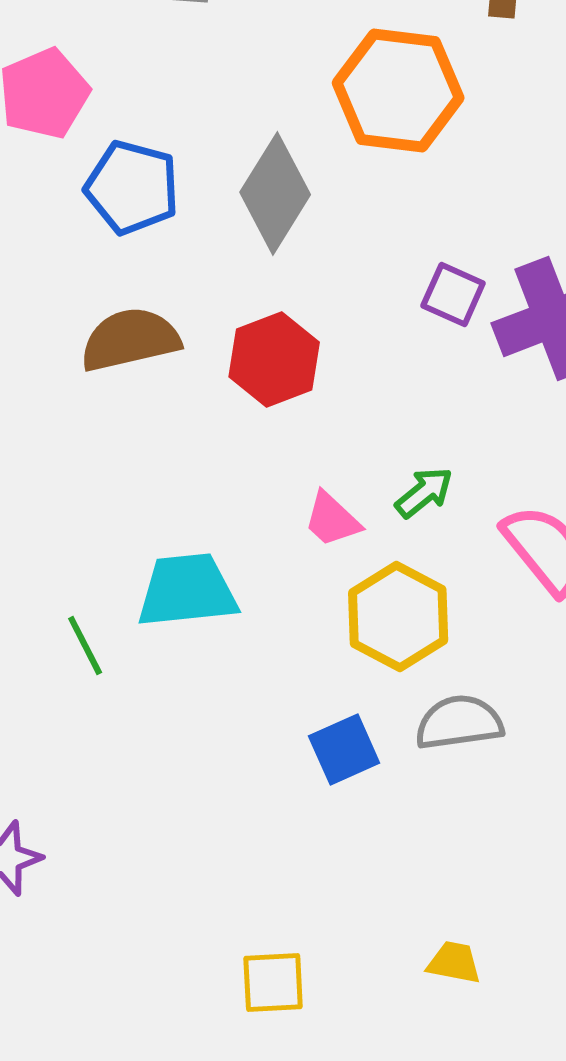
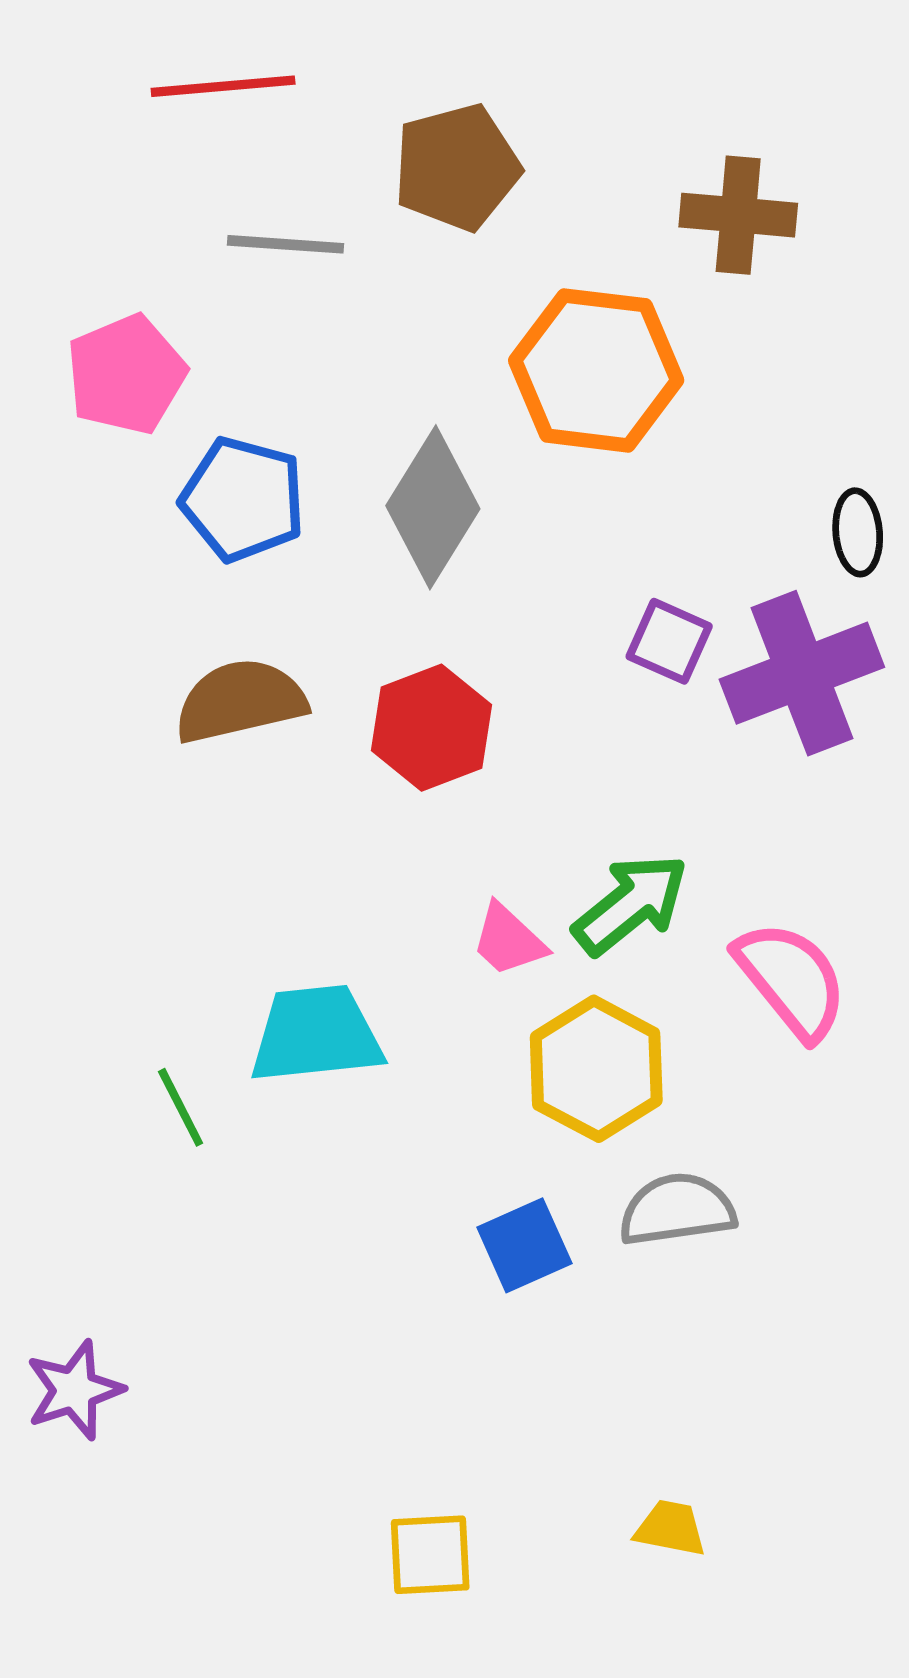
green arrow: (424, 492) -> (631, 904), size x1.5

